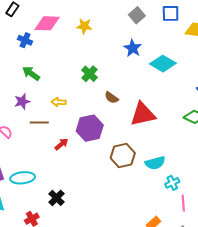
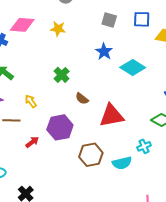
gray square: (137, 15) -> (109, 20), turned -35
yellow arrow: (59, 102) -> (31, 101), turned 48
cyan cross: (172, 183) -> (144, 146), moved

